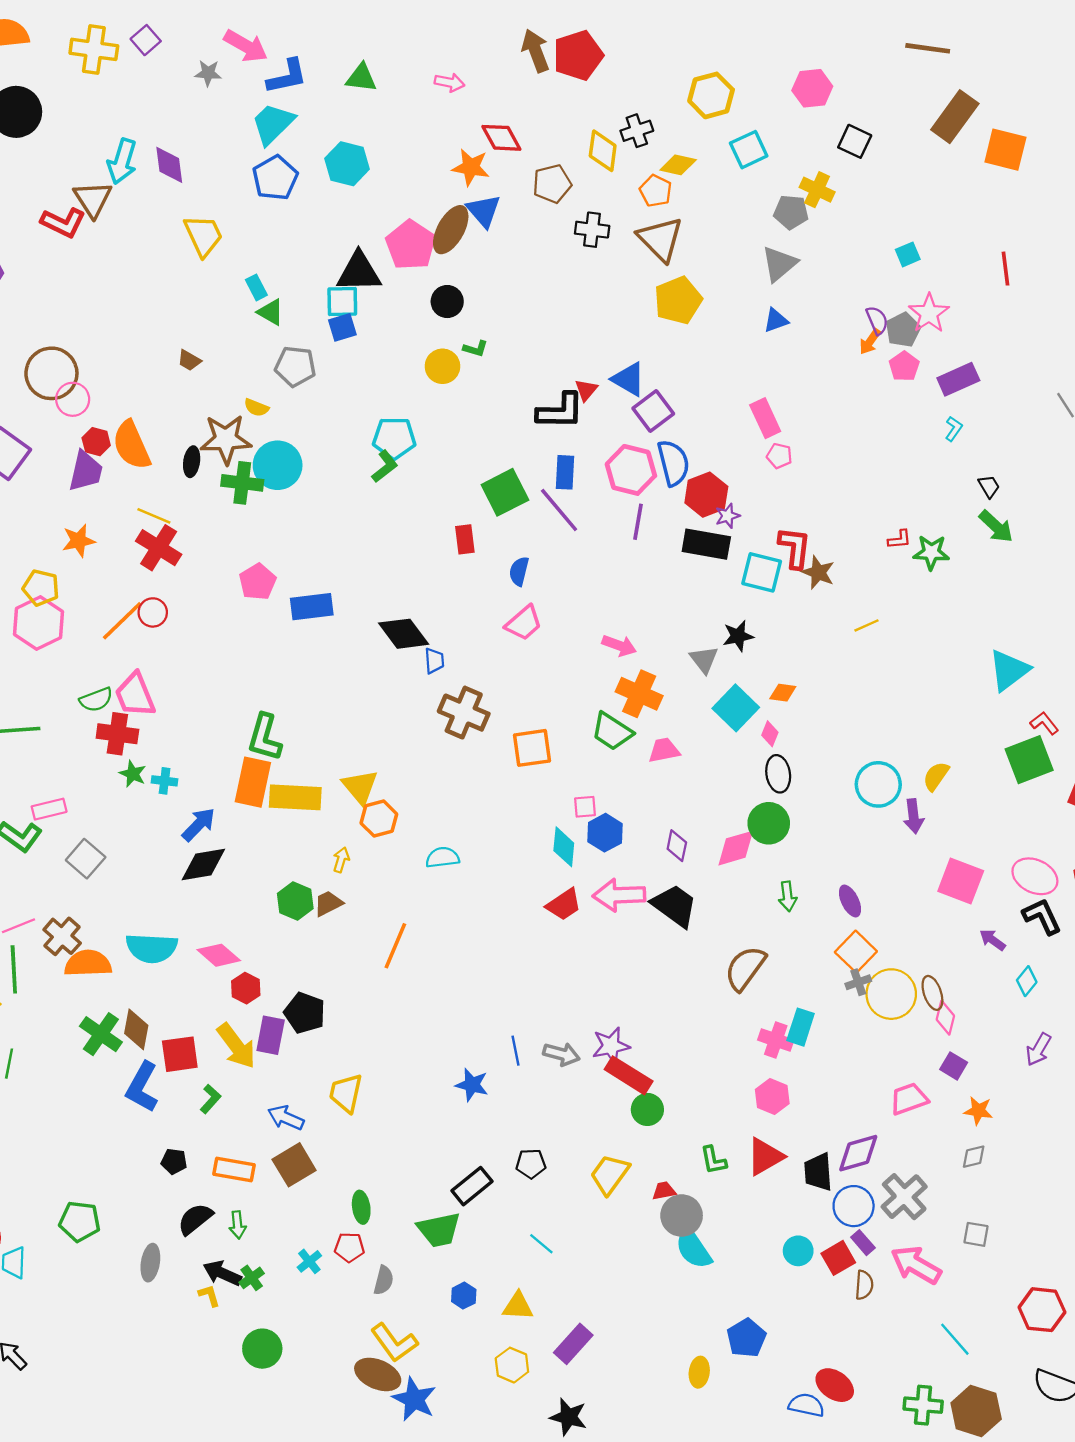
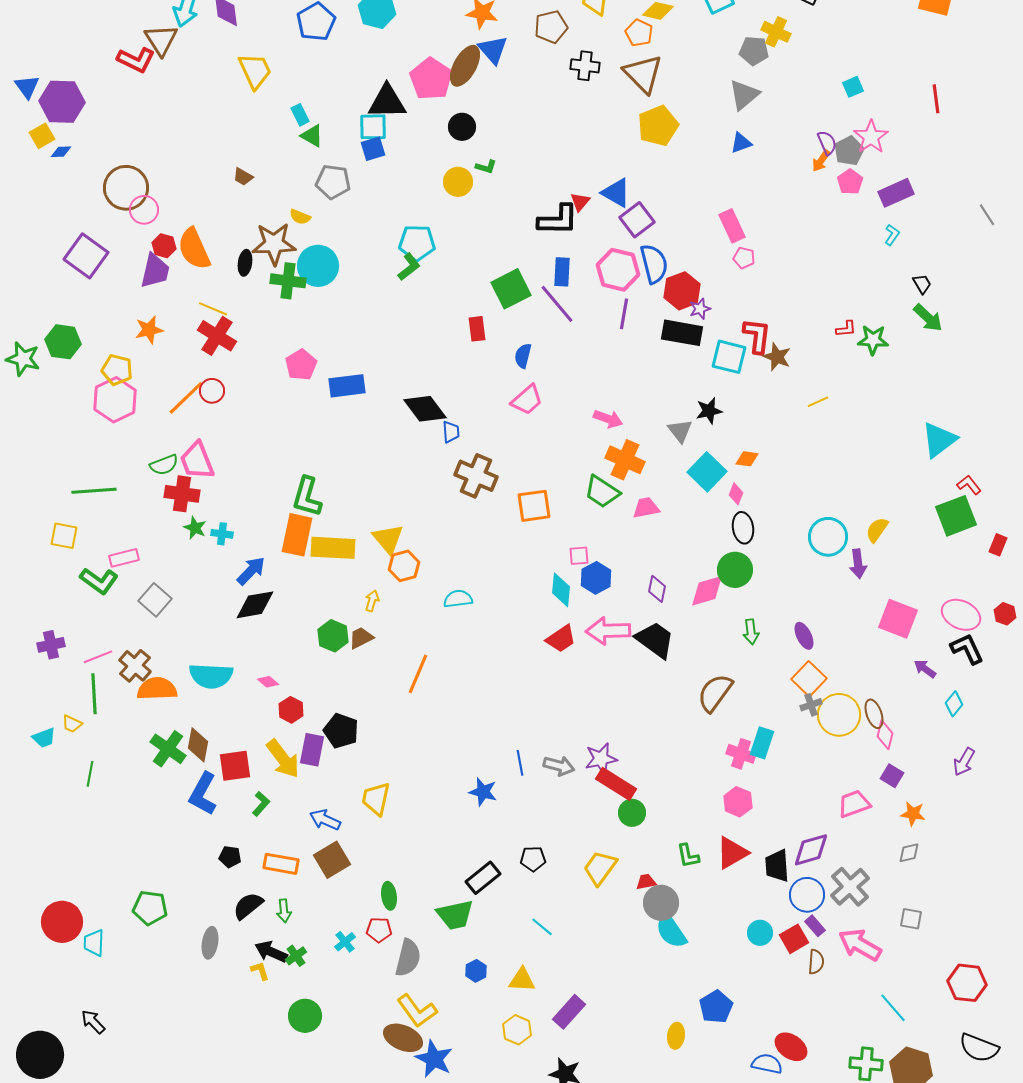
pink diamond: (219, 955) -> (268, 682), size x0.6
gray semicircle: (384, 1280) -> (408, 958), size x1.5

